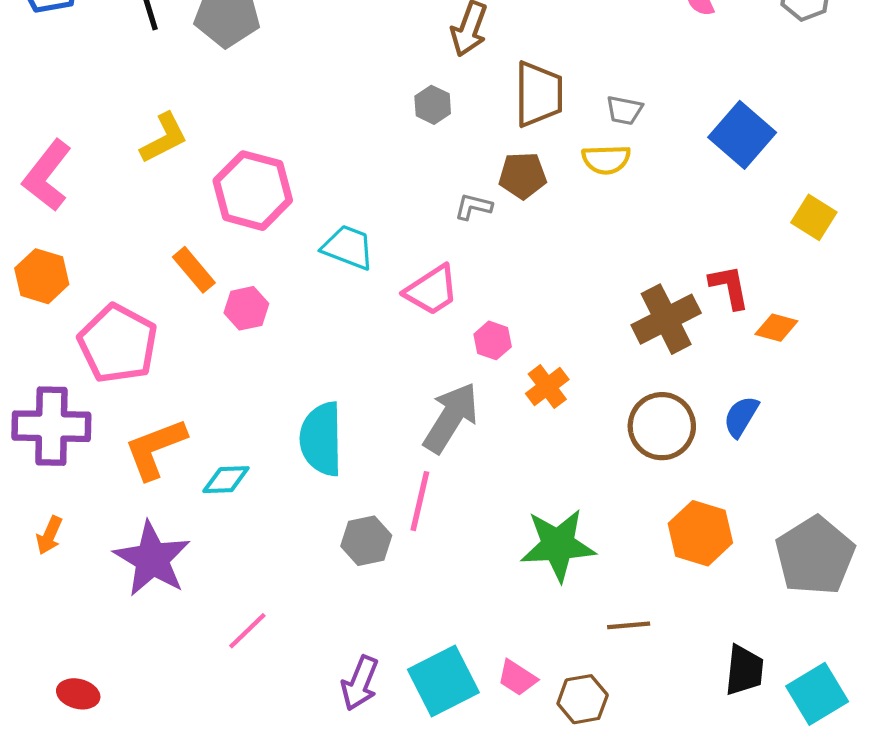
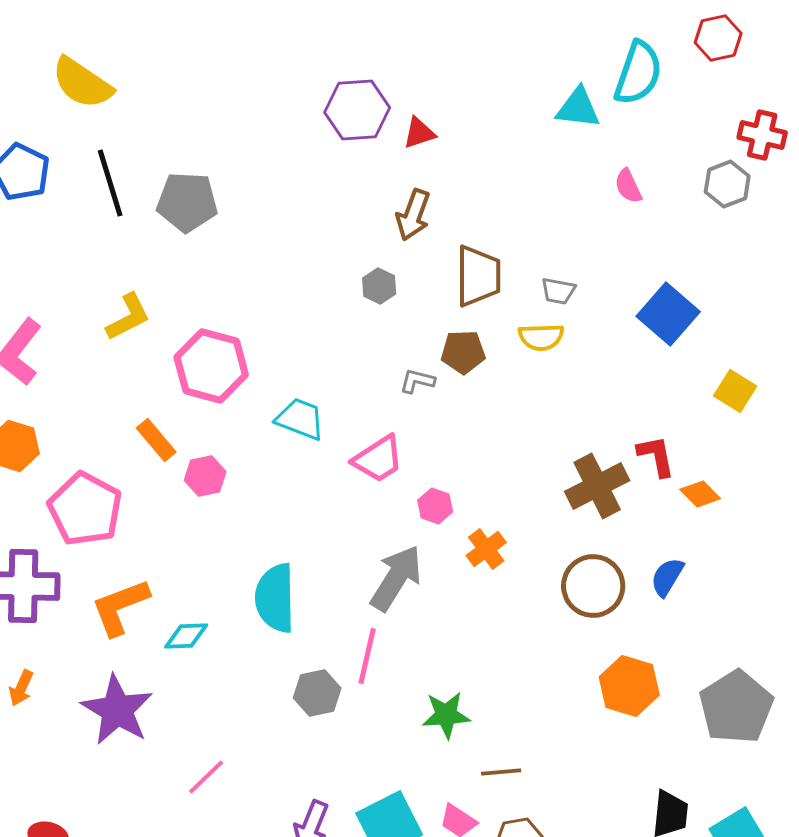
orange diamond: (776, 328) -> (700, 494), turned 30
green star: (558, 545) -> (446, 715), moved, size x0.7
brown line: (629, 625) -> (501, 772), moved

